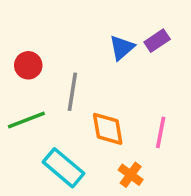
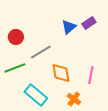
gray line: (72, 92) -> (41, 52), turned 50

